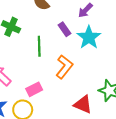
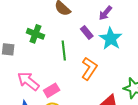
pink rectangle: (34, 89) -> (52, 90), moved

